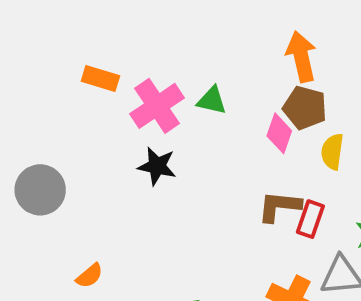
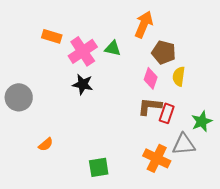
orange arrow: (301, 57) -> (144, 24), moved, turned 36
pink diamond: (279, 133) -> (151, 78), moved

